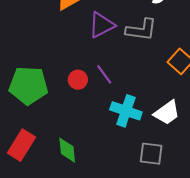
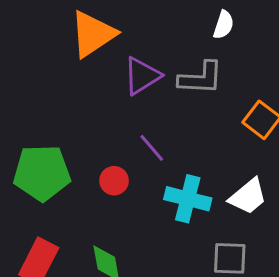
red circle: (78, 80) -> (114, 181), moved

